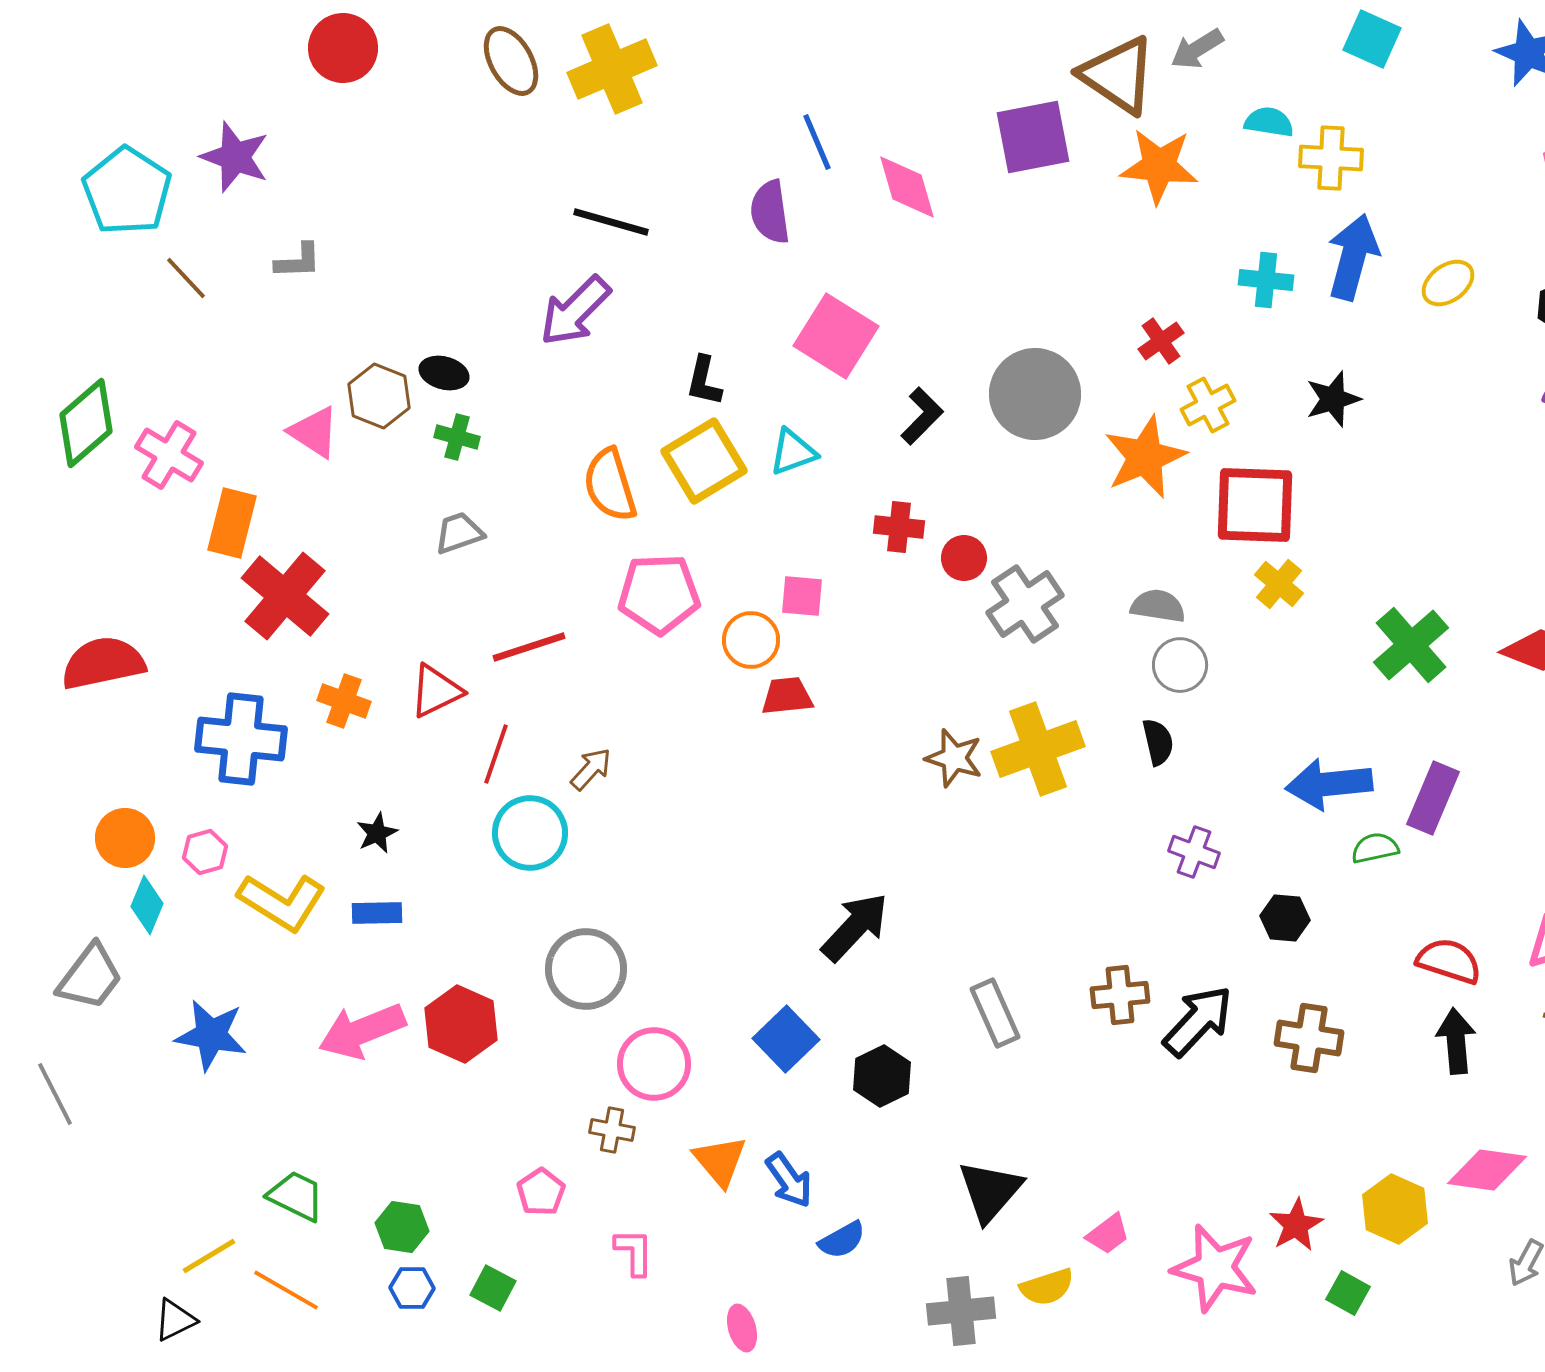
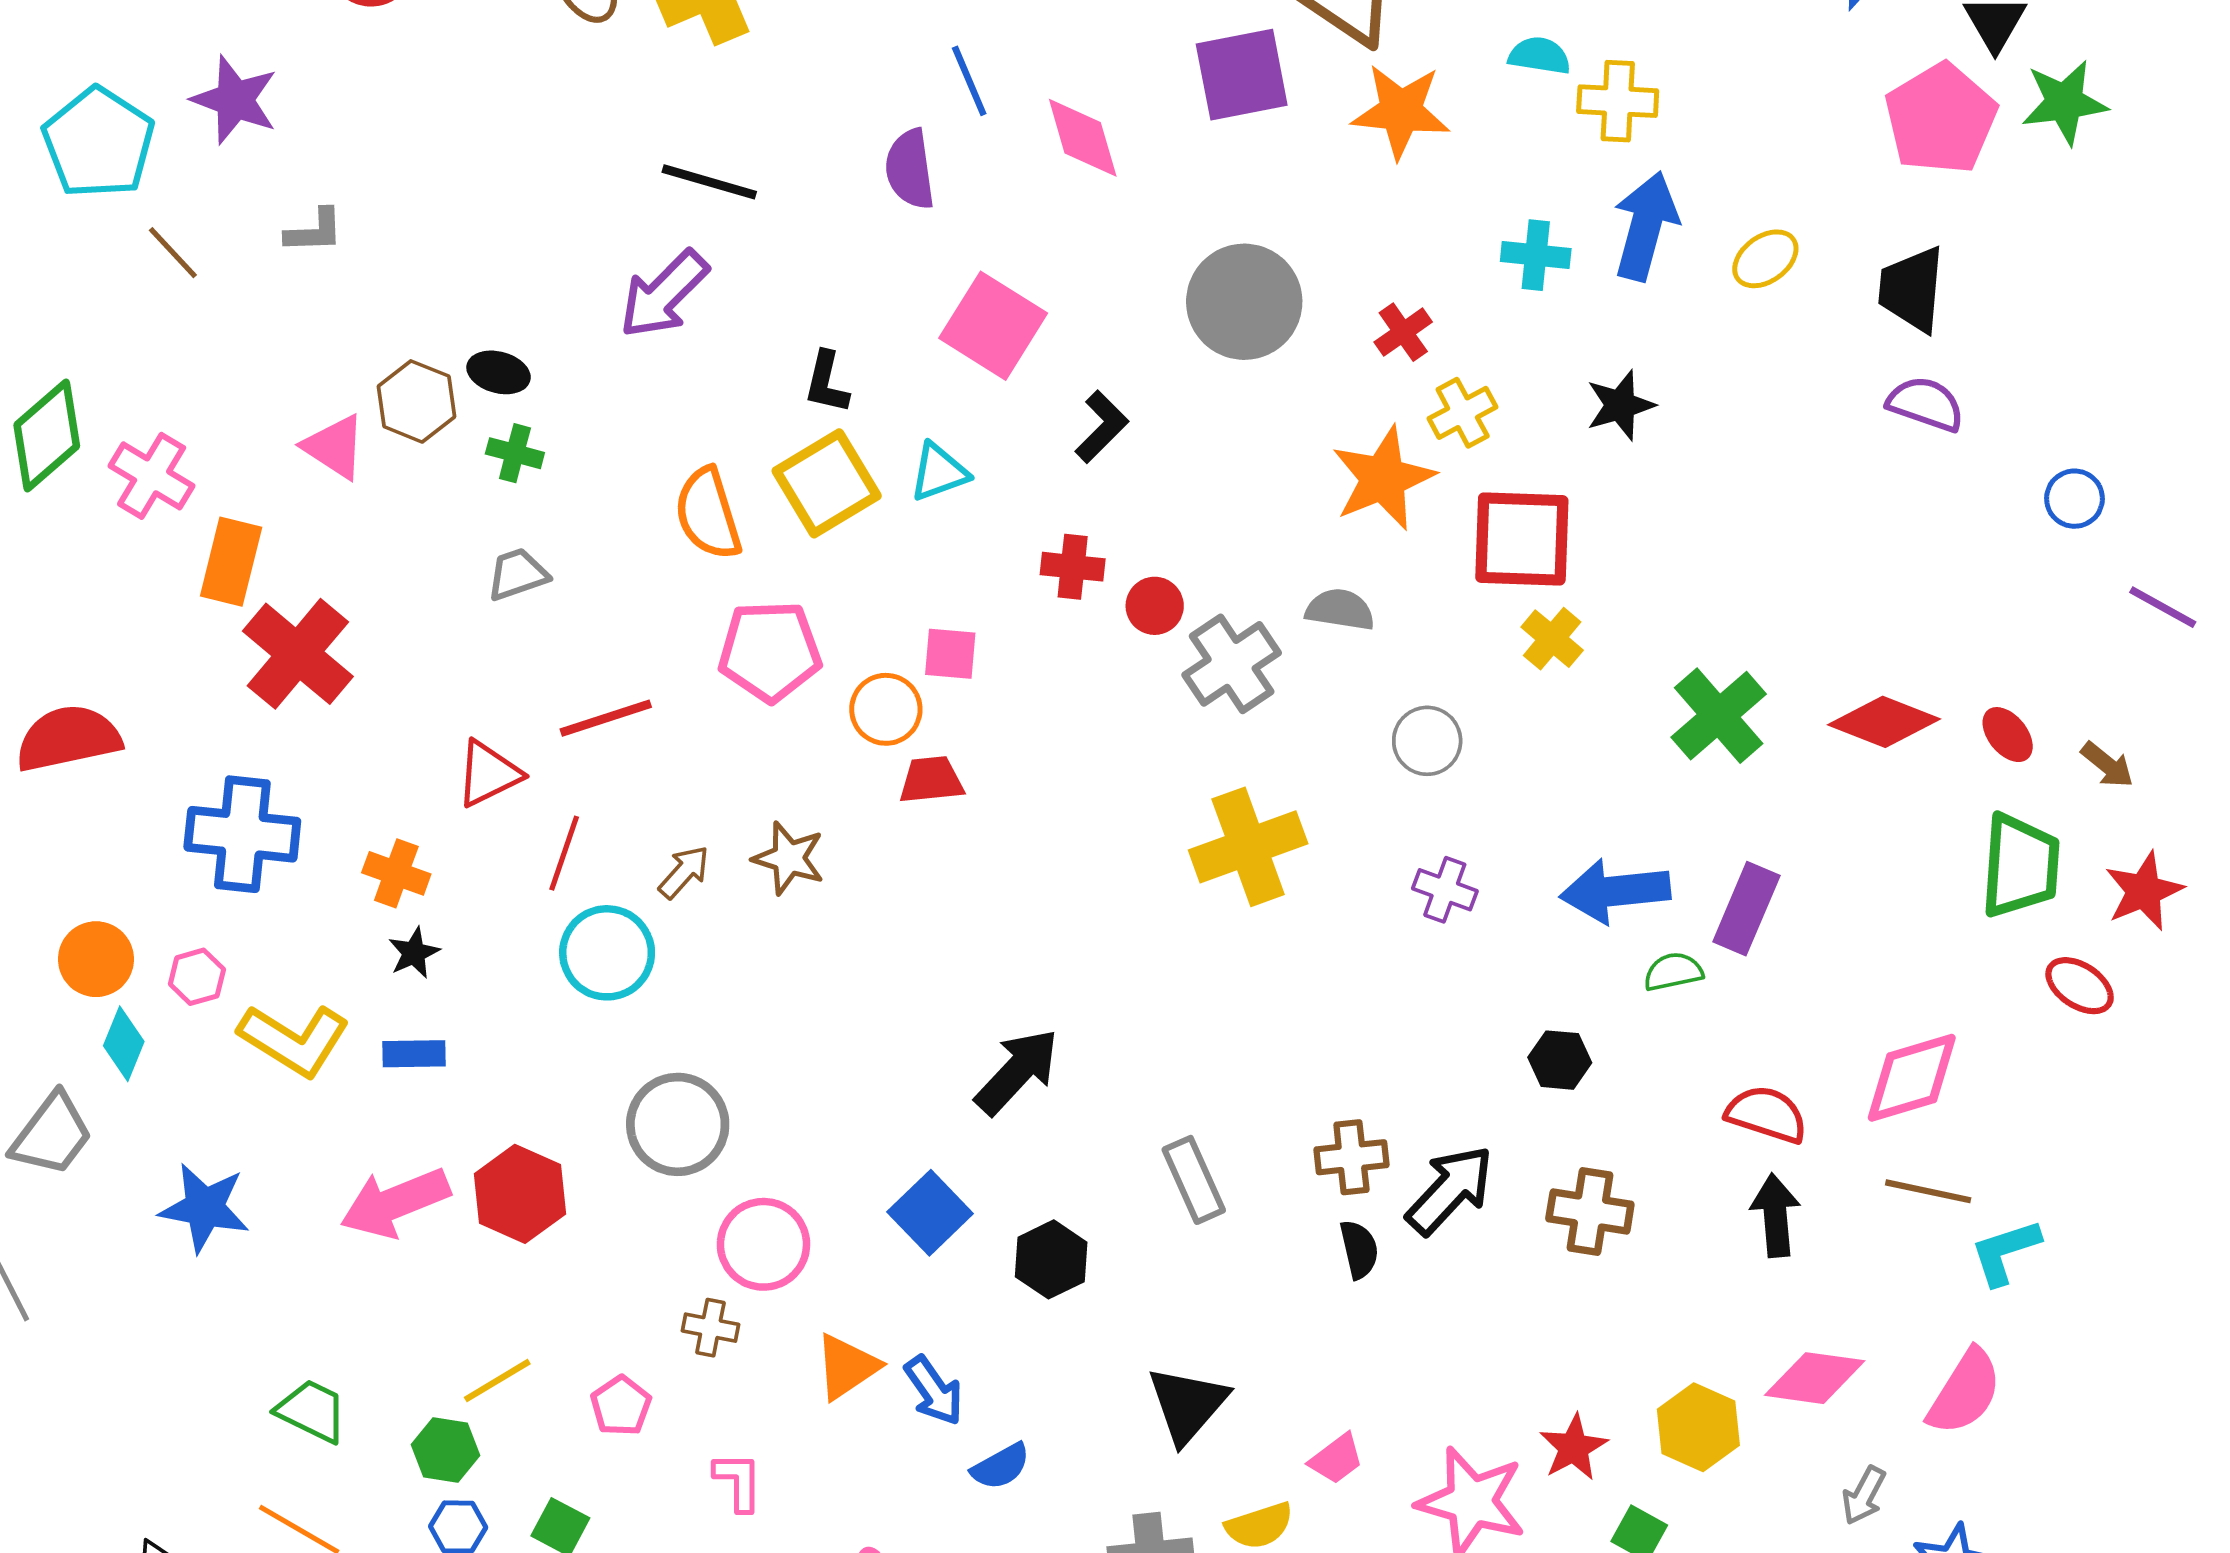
gray circle: (1035, 394) -> (1244, 302), moved
gray semicircle: (1158, 606) -> (1340, 610), moved
orange cross: (344, 701) -> (396, 873), moved
black semicircle: (1158, 742) -> (1359, 1249), moved
brown star: (954, 758) -> (789, 858), moved
purple cross: (1194, 852) -> (1445, 890), moved
orange triangle: (720, 1161) -> (847, 1367), turned 36
yellow line: (209, 1256) -> (497, 1381), moved

